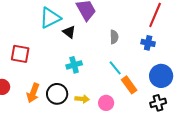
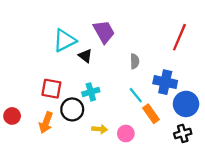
blue cross: (148, 43) -> (165, 82), moved, size x1.5
red square: (20, 54) -> (51, 89), moved
black circle: (57, 94) -> (72, 109), moved

